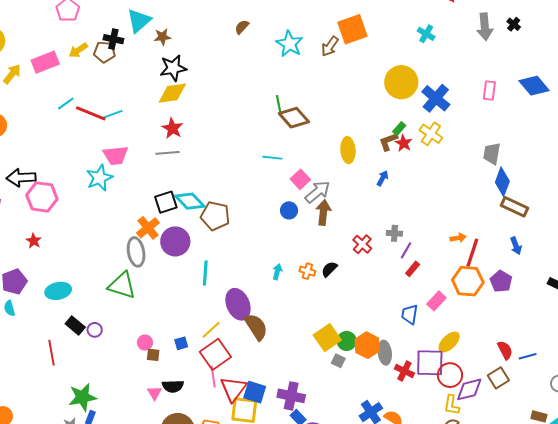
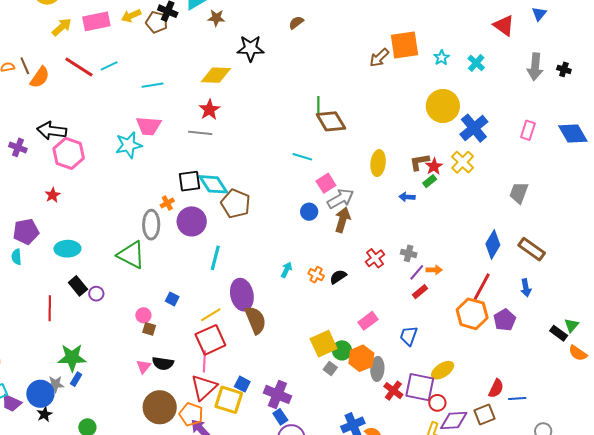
black cross: (514, 24) -> (564, 69), turned -32
cyan star: (289, 44) -> (442, 58), moved, size x0.6
black star: (173, 68) -> (251, 48), moved
red line: (91, 113) -> (79, 67), moved
green rectangle: (399, 129) -> (430, 181), moved
blue arrow: (383, 178) -> (407, 197), turned -126
blue diamond: (502, 182) -> (493, 244), moved
orange cross: (148, 228) -> (167, 203), size x0.6
orange arrow: (458, 238) -> (434, 270), moved
pink rectangle: (436, 301) -> (368, 321), moved
blue square: (181, 343) -> (172, 299), moved, turned 32
red semicircle: (505, 350) -> (496, 388), turned 42
red circle: (450, 375) -> (437, 403), size x0.7
red triangle: (233, 389) -> (204, 387), moved
blue square: (255, 392) -> (242, 384), size x0.7

